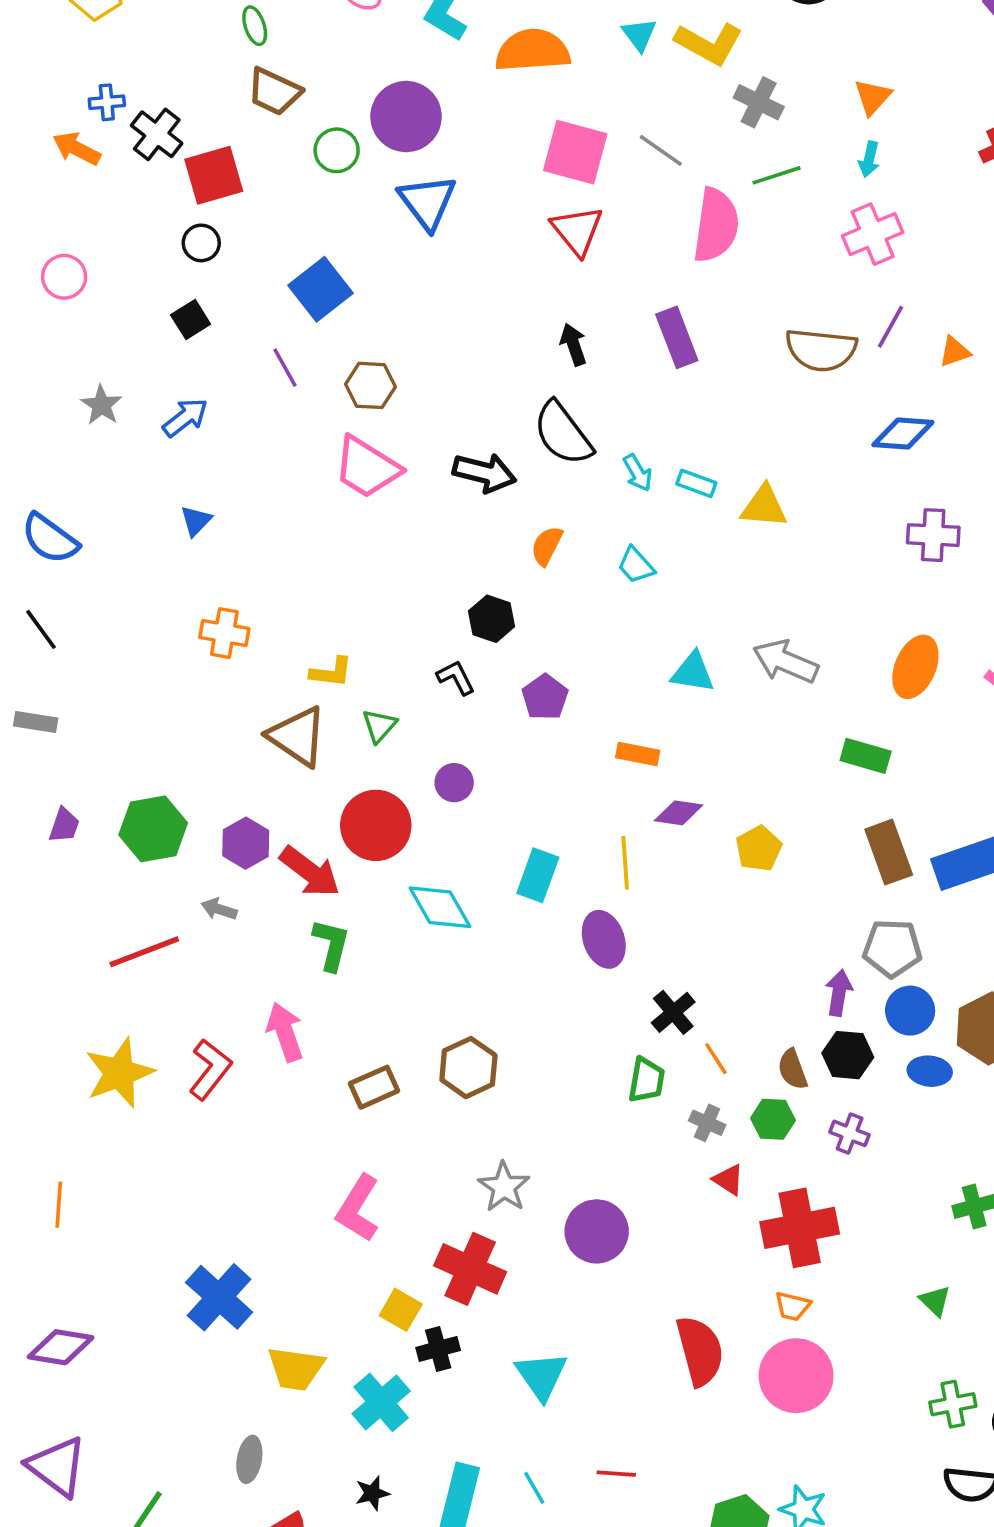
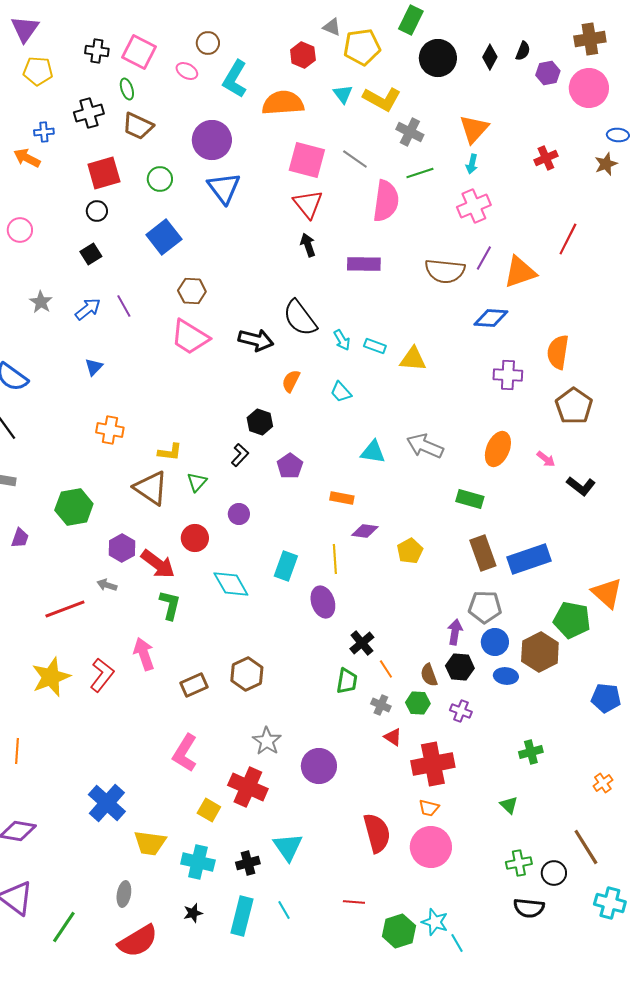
orange triangle: (873, 97) -> (474, 129), size x1.4
black cross: (157, 134) -> (89, 113), moved, turned 36
green circle: (337, 150) -> (160, 179), moved
purple rectangle: (677, 337) -> (364, 264), turned -68
black arrow: (573, 344) -> (308, 245), moved
orange triangle: (955, 352) -> (520, 272), size x1.8
purple line: (285, 368) -> (124, 306), moved
black L-shape: (456, 678) -> (240, 455), turned 70
red circle: (376, 825) -> (195, 538), size x0.7
green hexagon: (153, 829) -> (74, 507), moved
black cross: (438, 1349) -> (248, 863), moved
cyan cross: (381, 1402) -> (198, 862), turned -36
red line: (616, 1474) -> (354, 902), moved

